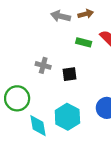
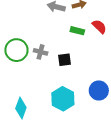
green circle: (17, 98) -> (16, 50), moved
cyan diamond: (38, 126) -> (21, 108), moved, turned 30

